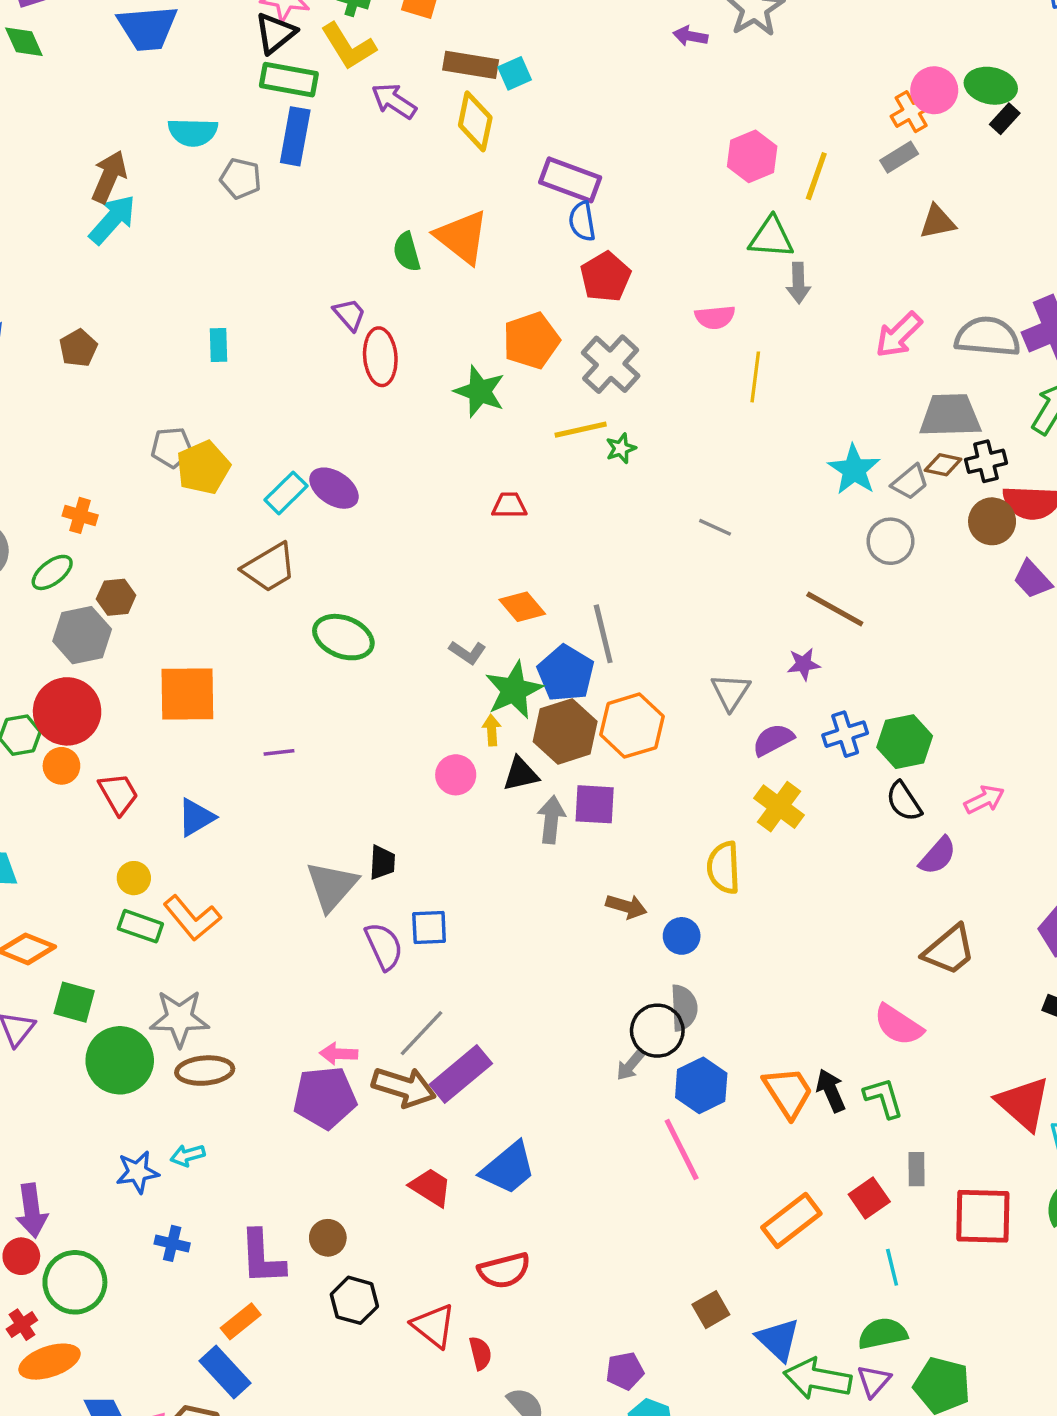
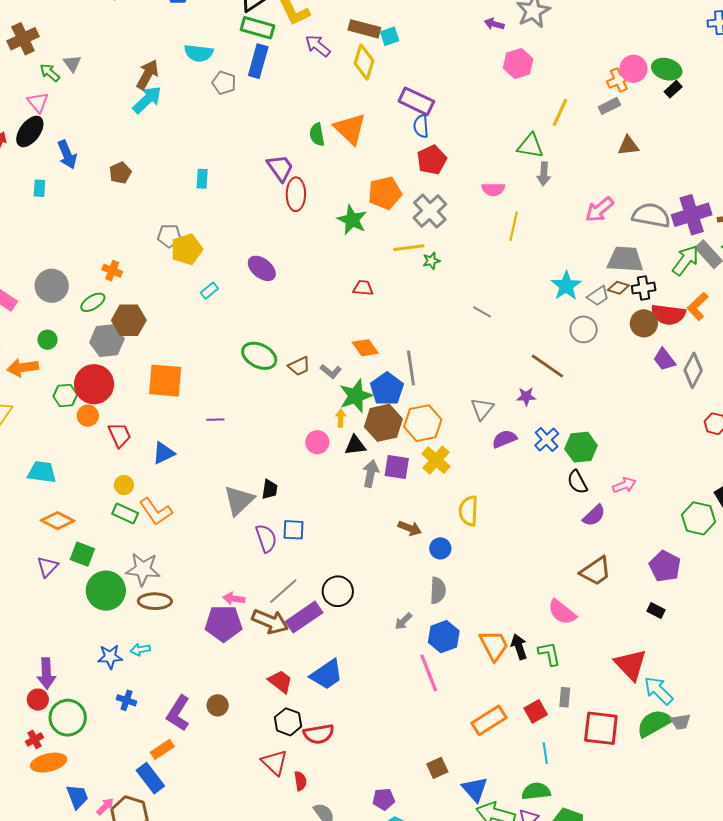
pink hexagon: (752, 156) -> (518, 63), moved
purple trapezoid: (350, 314) -> (280, 168), size x1.4
cyan rectangle: (286, 493) -> (209, 291), moved, size x0.7
brown trapezoid: (269, 567) -> (299, 366), moved, size x0.7
brown hexagon: (116, 597) -> (129, 320), size x1.5
blue cross: (845, 734) -> (547, 440), turned -30
yellow cross: (779, 807) -> (436, 460), moved
black circle: (657, 1031) -> (338, 591), moved
purple L-shape: (262, 1257) -> (178, 713), turned 30
black hexagon: (354, 1300) -> (288, 722), moved

